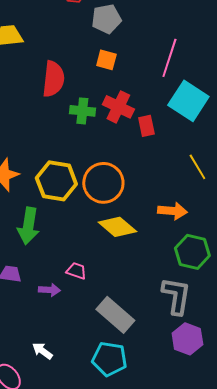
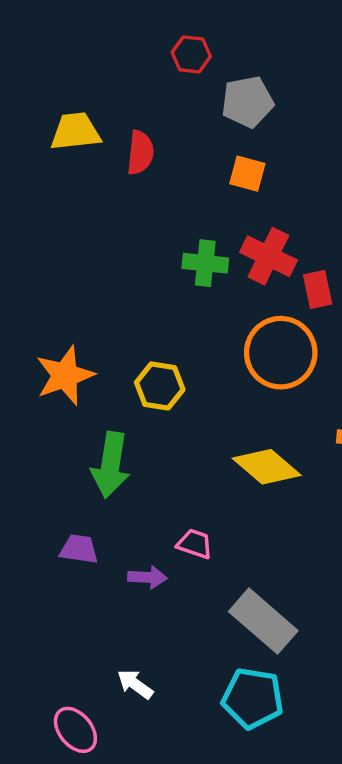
red semicircle: (53, 79) -> (140, 153), moved, size x0.7
yellow hexagon: (56, 181) -> (160, 386), size x0.7
orange circle: (103, 183) -> (281, 353), moved

